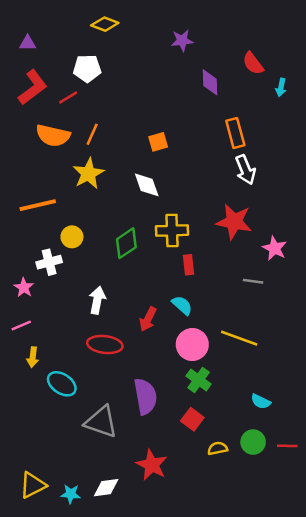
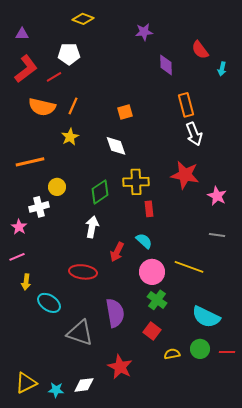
yellow star: (88, 174) -> (70, 137), size x0.7
gray line: (253, 281) -> (217, 235), moved
white arrow: (97, 300) -> (92, 227), moved
cyan semicircle: (261, 402) -> (206, 317), size x1.8

